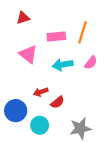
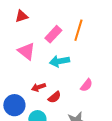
pink rectangle: (56, 37) -> (53, 34), turned -42
pink semicircle: (91, 63) -> (86, 85), moved

